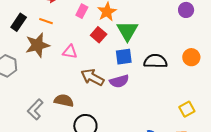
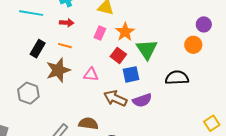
blue square: (124, 57) -> (131, 74), moved
orange circle: (191, 57) -> (193, 45), moved

